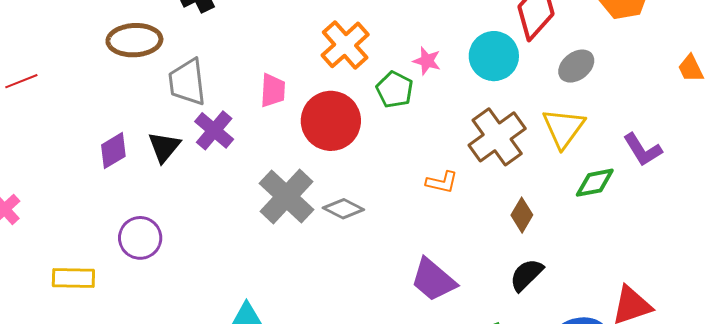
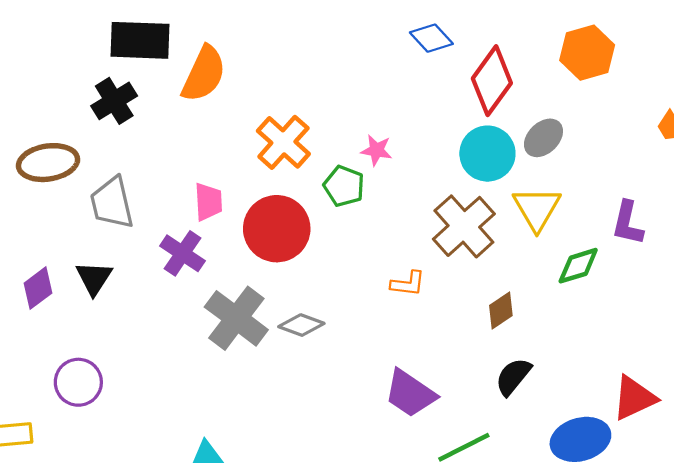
cyan circle: (494, 56) -> (487, 154), moved
purple cross: (214, 130) -> (183, 253), moved
purple L-shape: (643, 150) -> (628, 223), turned 51
brown diamond: (522, 215) -> (501, 310), turned 32

